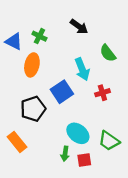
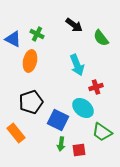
green semicircle: (108, 53) -> (101, 38), moved
blue square: (62, 92) -> (58, 120), moved, turned -30
cyan ellipse: (78, 133) -> (83, 108), moved

